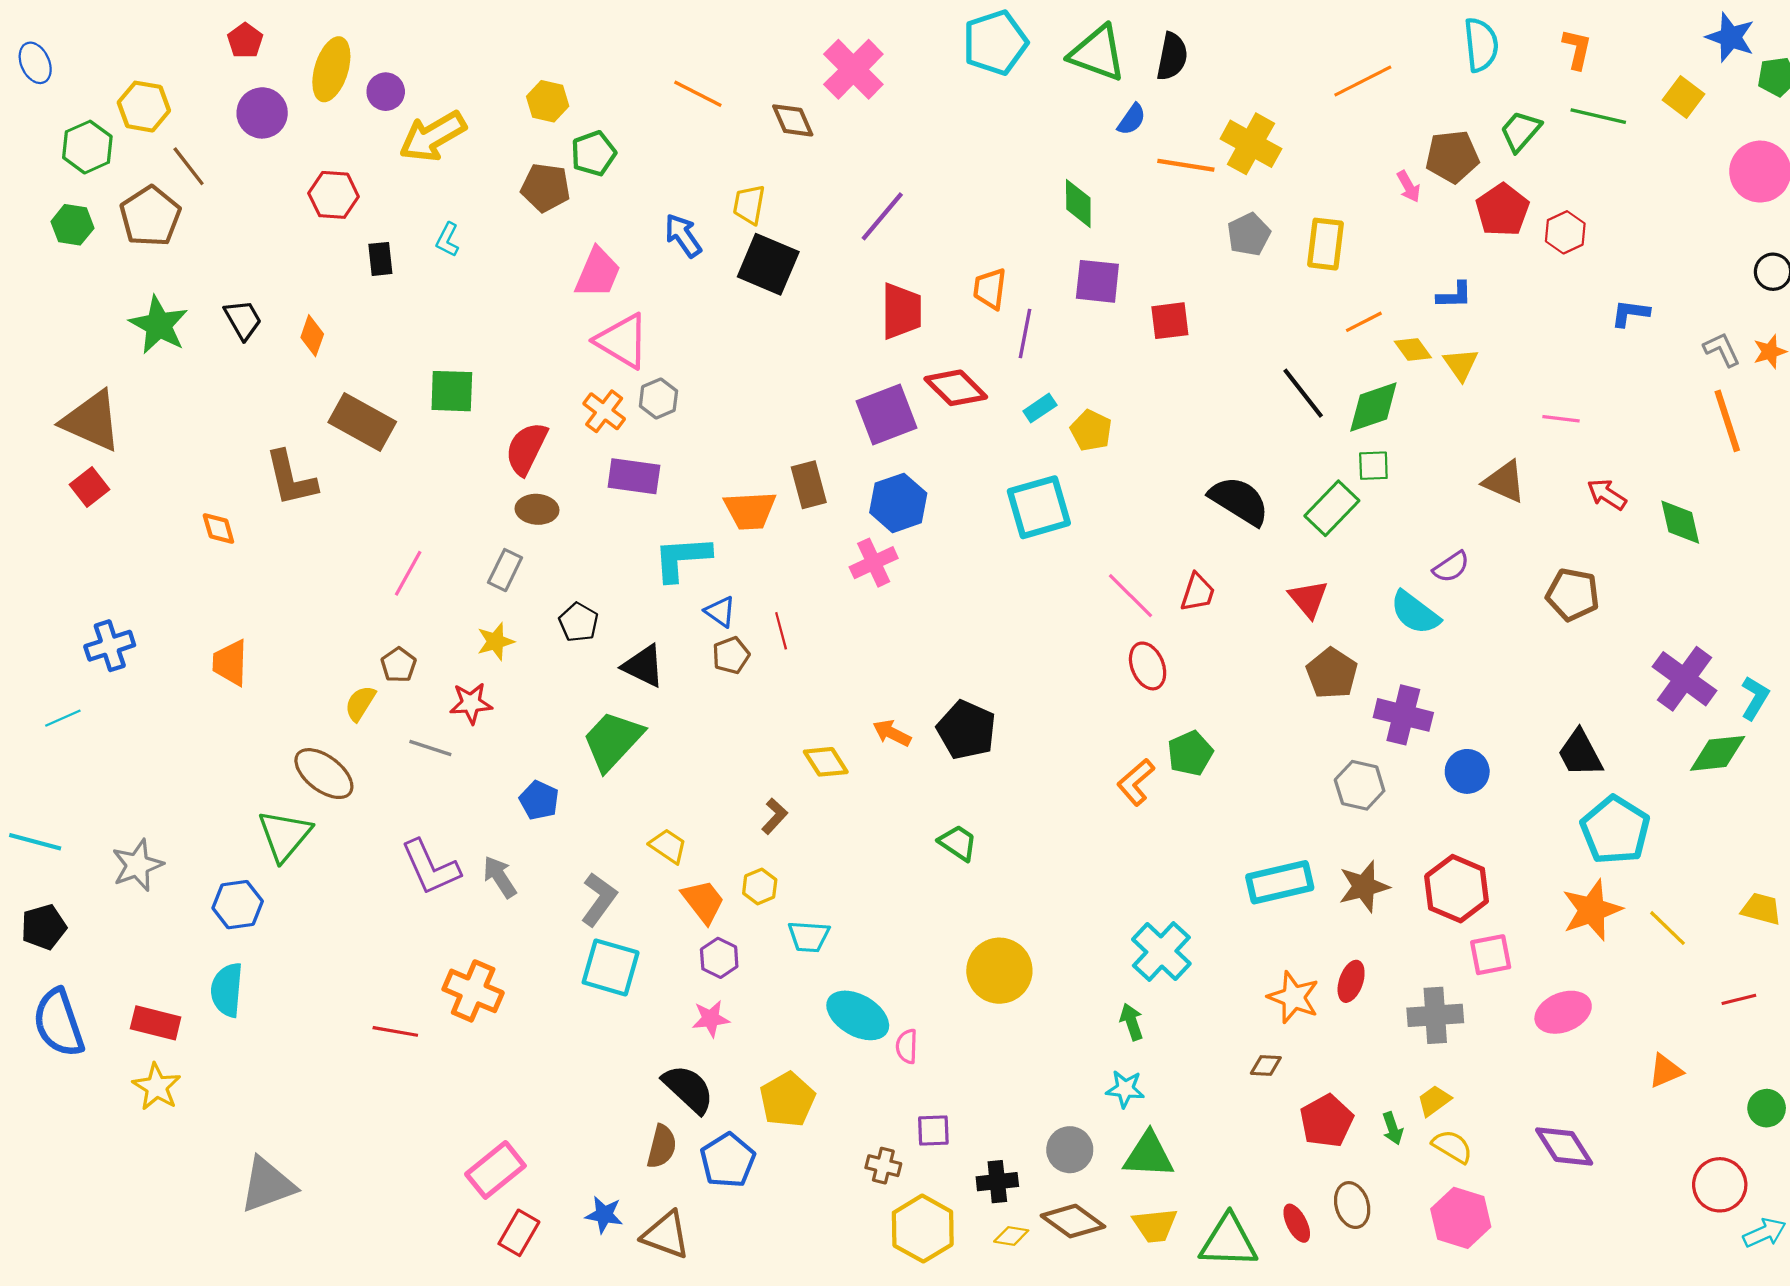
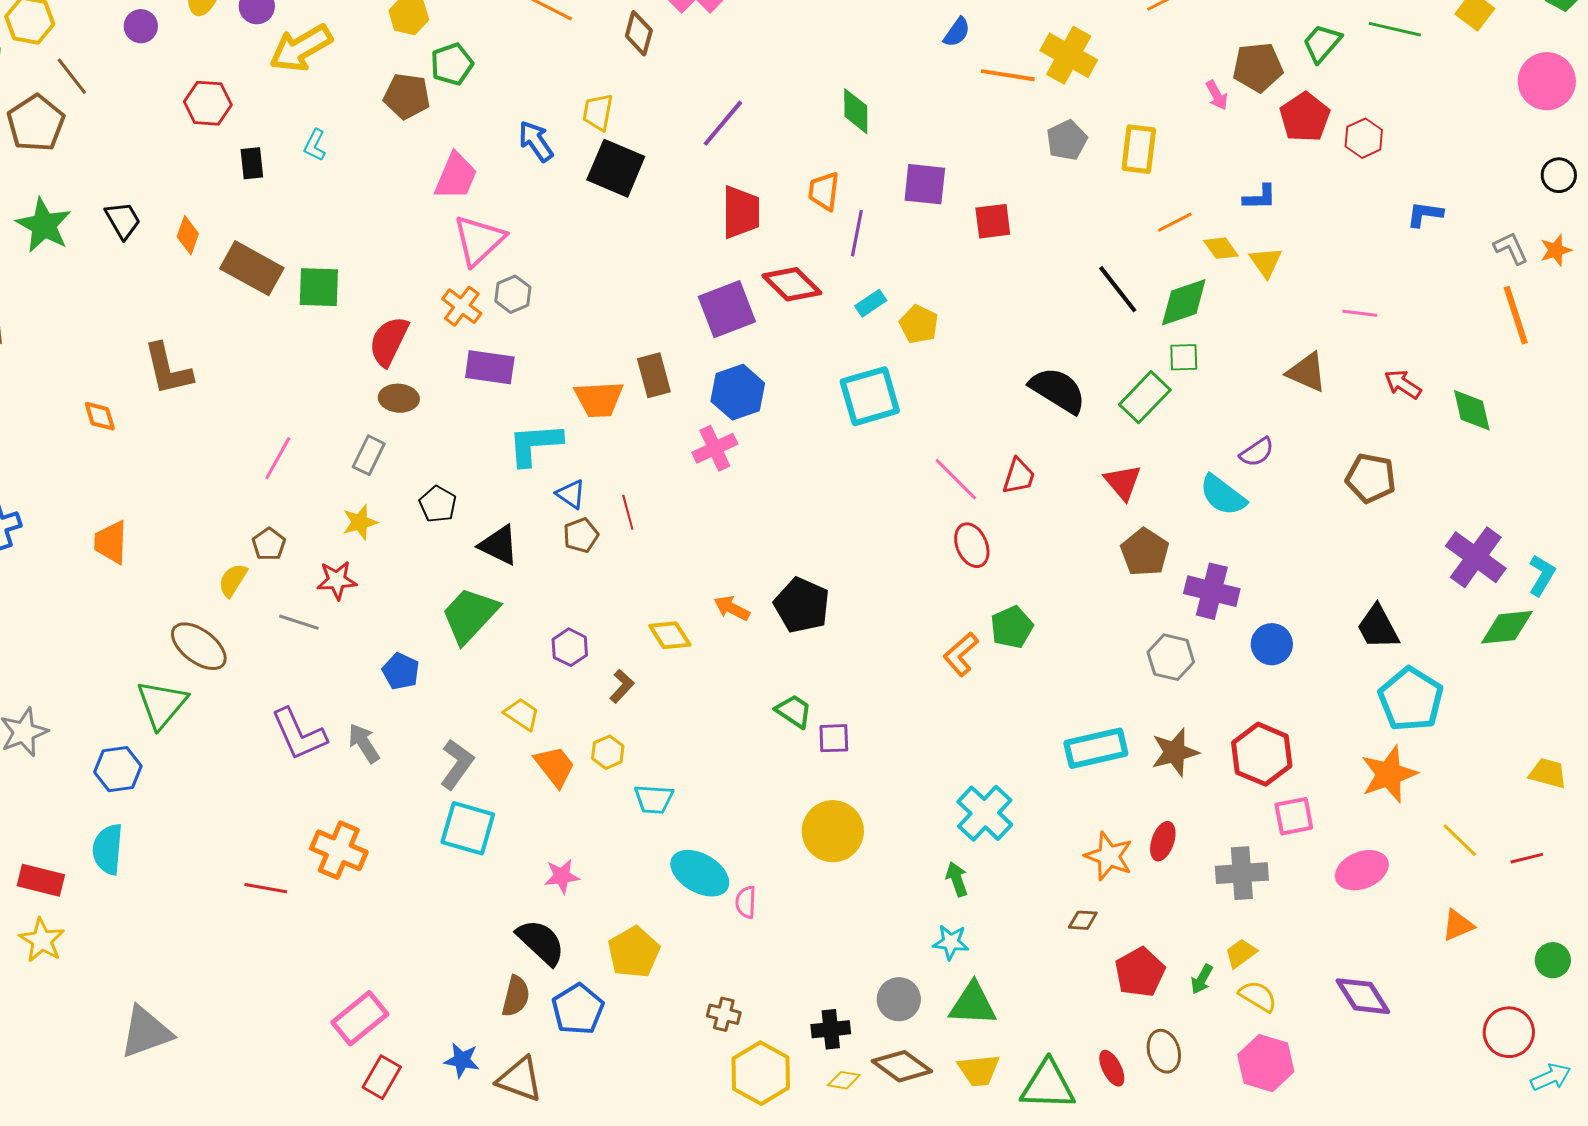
purple circle: (262, 113) -> (141, 26), size x0.7
brown diamond: (793, 120) -> (639, 33), turned 39
green diamond: (1078, 204) -> (856, 111), moved
pink triangle: (622, 341) -> (479, 240), turned 46
brown rectangle: (362, 422) -> (252, 268), moved
yellow line: (1668, 928) -> (1460, 840), moved
purple hexagon: (719, 958) -> (570, 647), moved
green arrow: (1393, 1128) -> (1202, 979), turned 48
purple square: (933, 1130) -> (834, 738), moved

